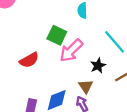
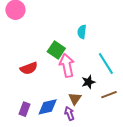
pink arrow: (71, 51) -> (67, 65), turned 115

